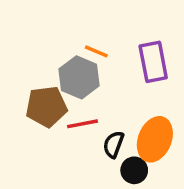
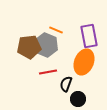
brown pentagon: (46, 107) -> (29, 47), moved
orange ellipse: (155, 139) -> (84, 62), moved

